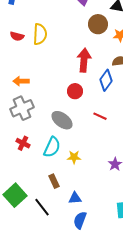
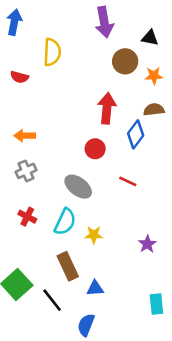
yellow semicircle: (40, 34) -> (52, 52), moved
gray cross: (22, 108) -> (26, 171), size x0.7
brown rectangle: (54, 181) -> (68, 266), size x1.5
blue semicircle: (80, 220) -> (86, 325), moved

